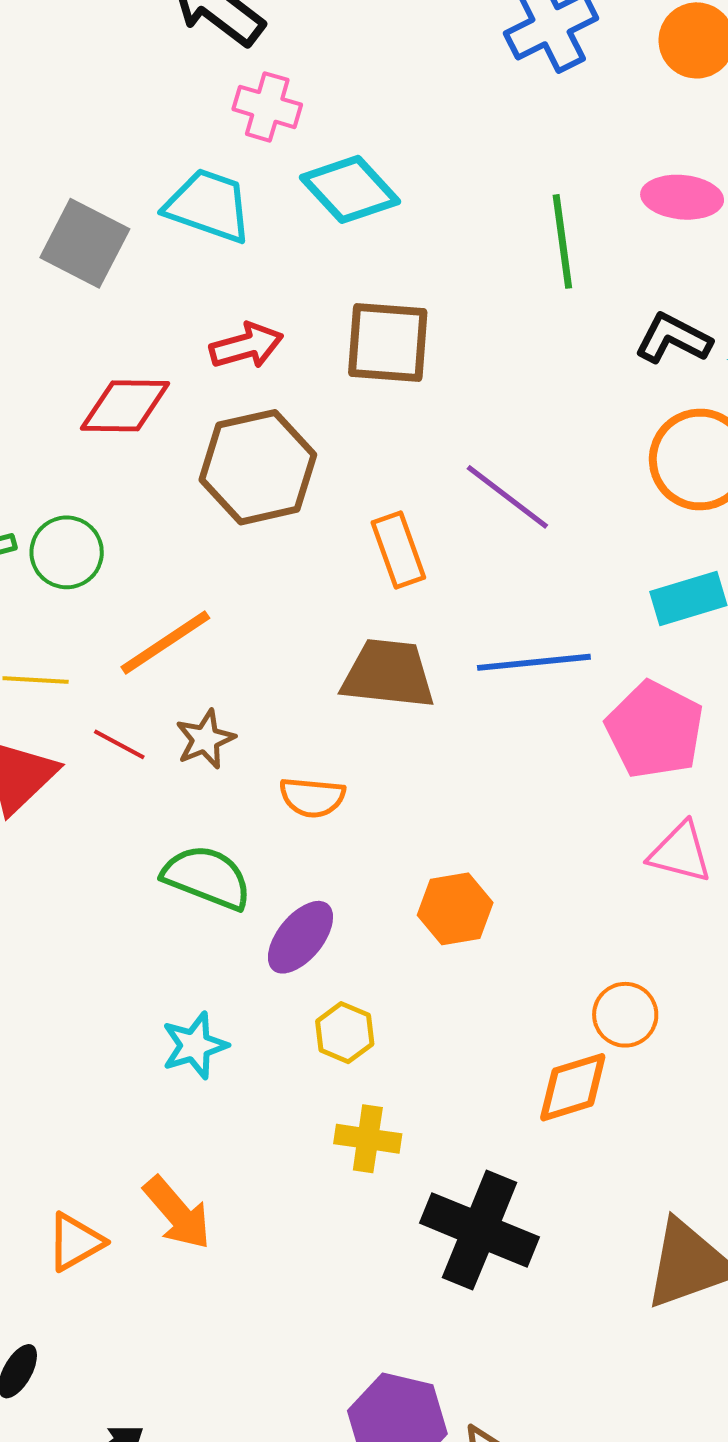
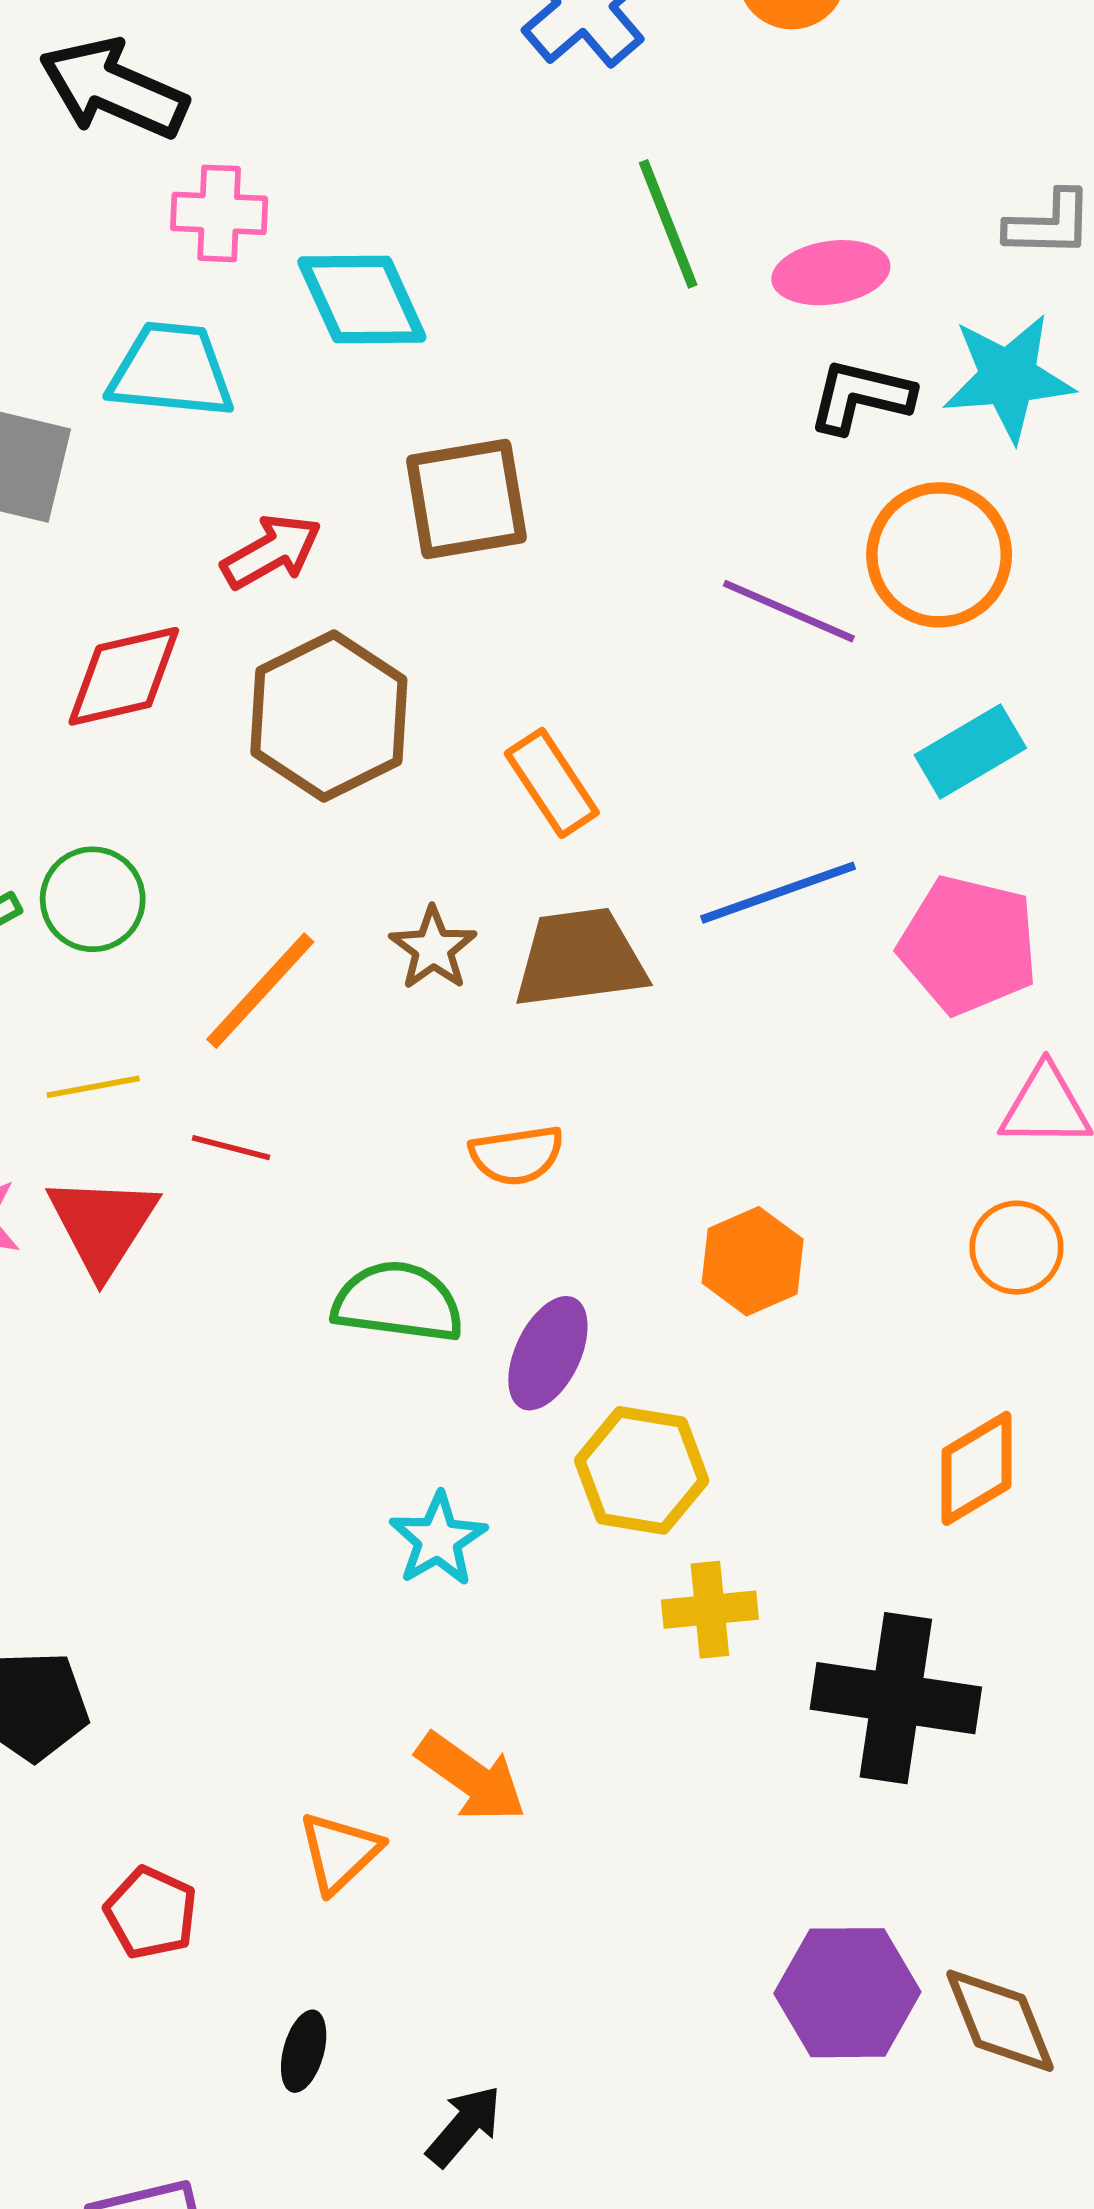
cyan diamond: (350, 189) -> (362, 300), turned 32
pink ellipse: (682, 197) -> (831, 273), moved
green line: (562, 241) -> (668, 224), moved
purple line: (507, 497) -> (789, 611), moved
brown star: (205, 739) -> (433, 948), moved
orange circle: (625, 1015) -> (1017, 1248), moved
yellow hexagon: (345, 1033) -> (642, 1470), size x1.5

